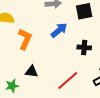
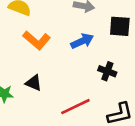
orange L-shape: (25, 39) -> (37, 40), turned 90

